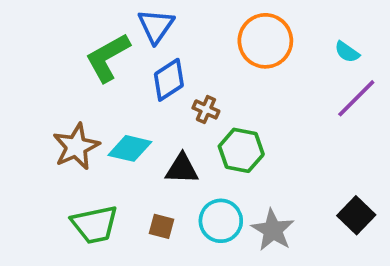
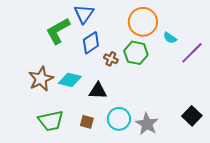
cyan semicircle: (347, 52) -> (170, 38), moved
green hexagon: (241, 150) -> (136, 53), moved

